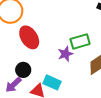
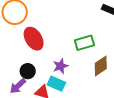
purple star: (65, 54) -> (61, 66), moved

